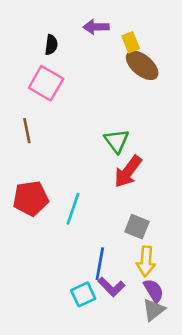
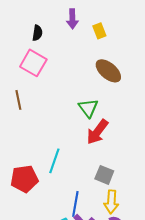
purple arrow: (96, 27) -> (72, 19), turned -90
brown ellipse: (142, 65) -> (108, 71), moved
red pentagon: (31, 198) -> (24, 179), moved

